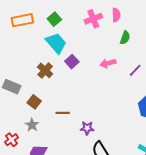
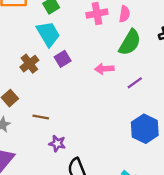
green semicircle: (125, 38) -> (130, 42), size x1.6
purple star: (87, 128) -> (57, 143), moved

